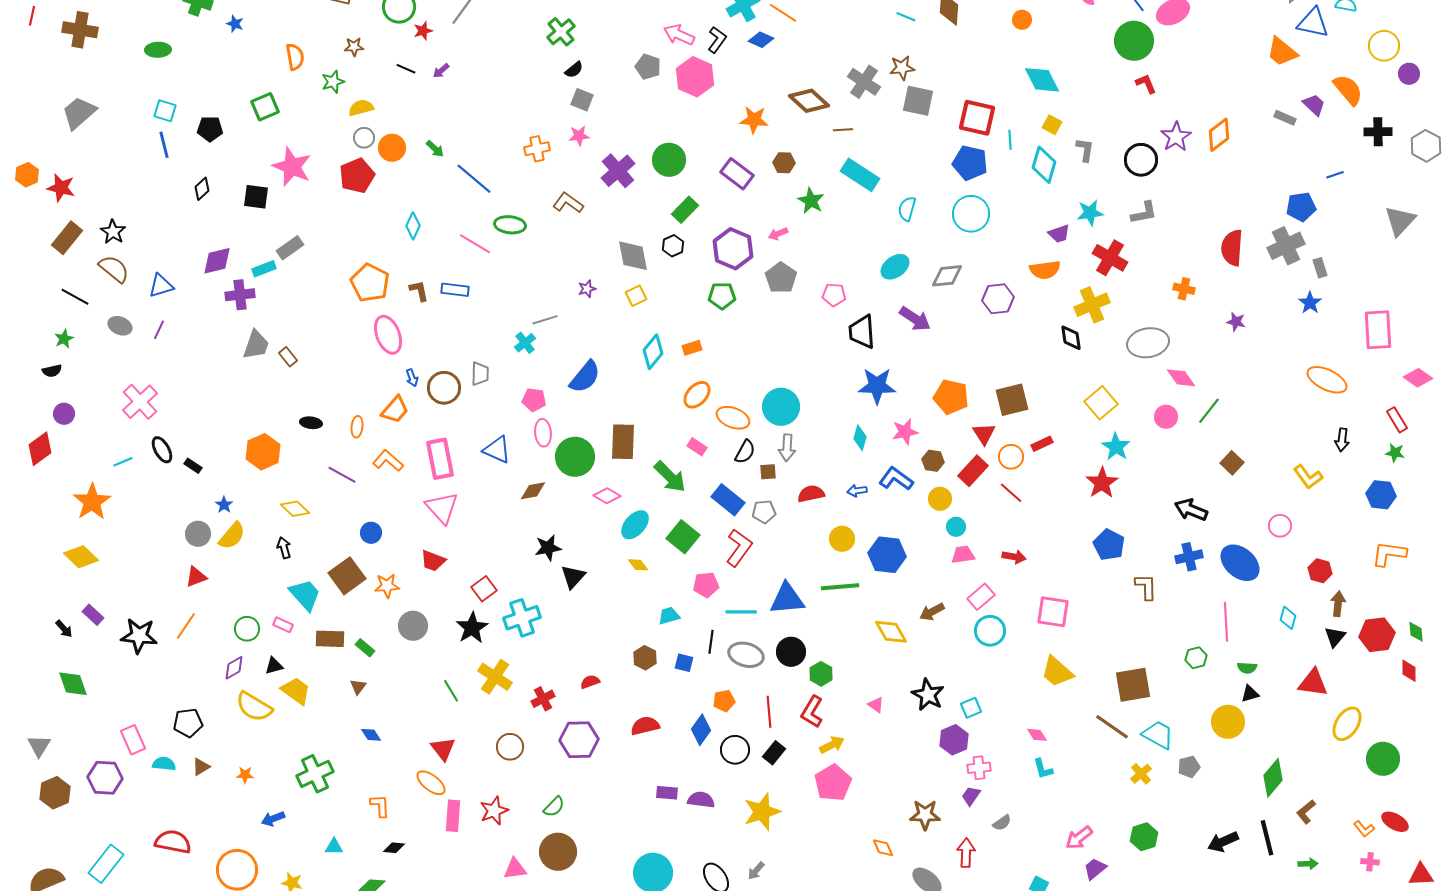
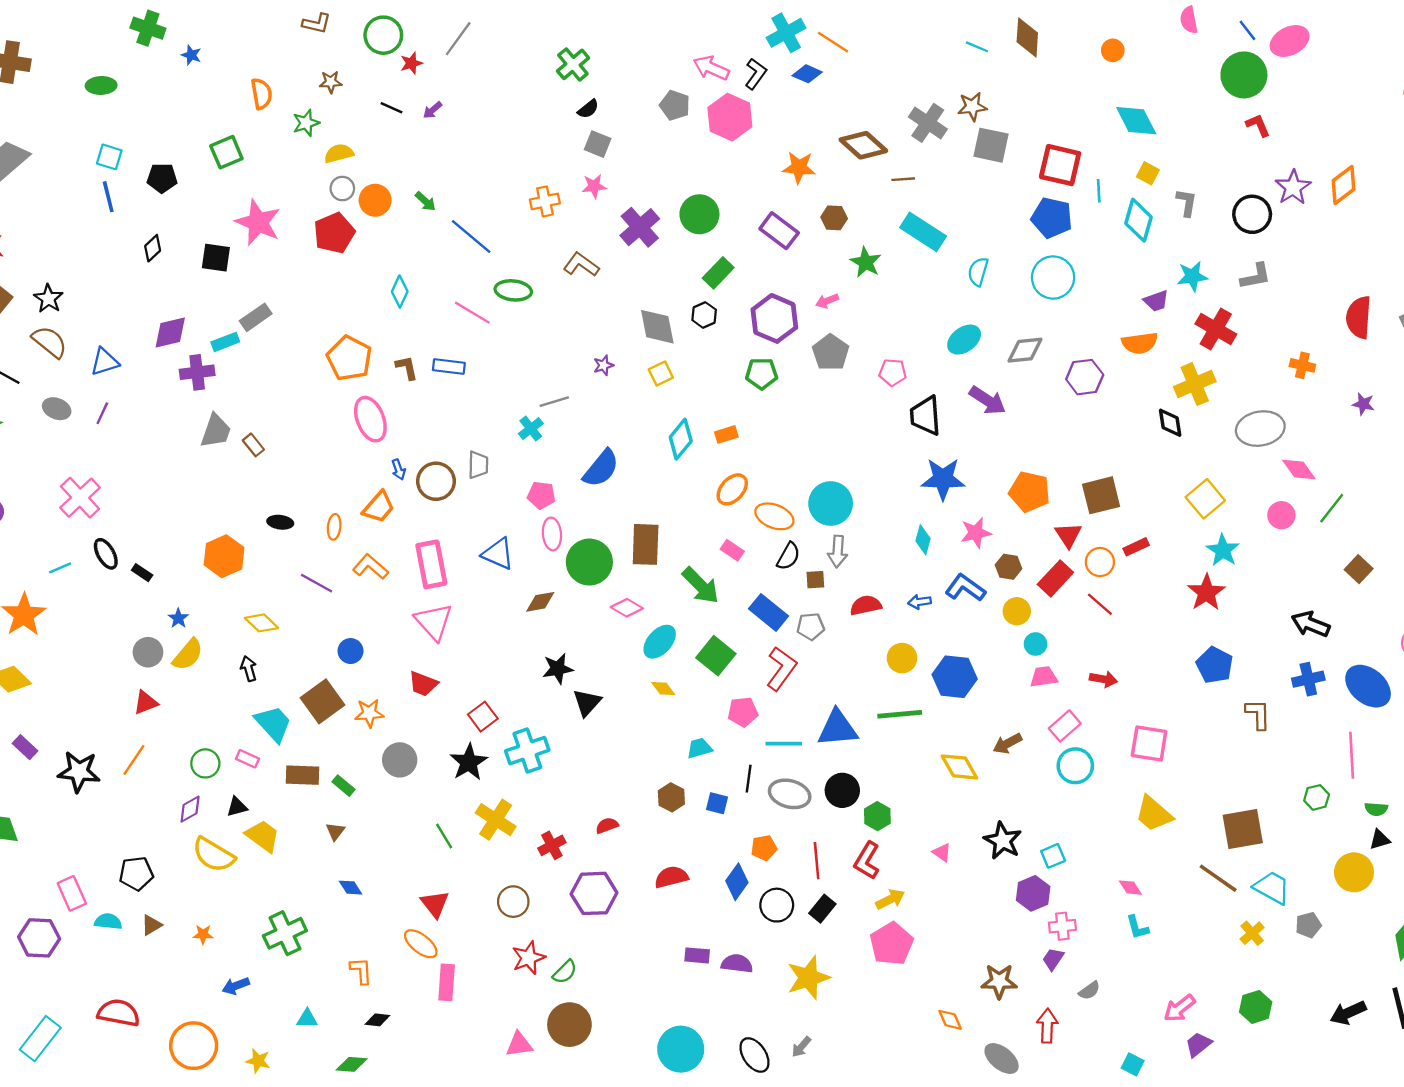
red star: (494, 811) -> (528, 958), moved

